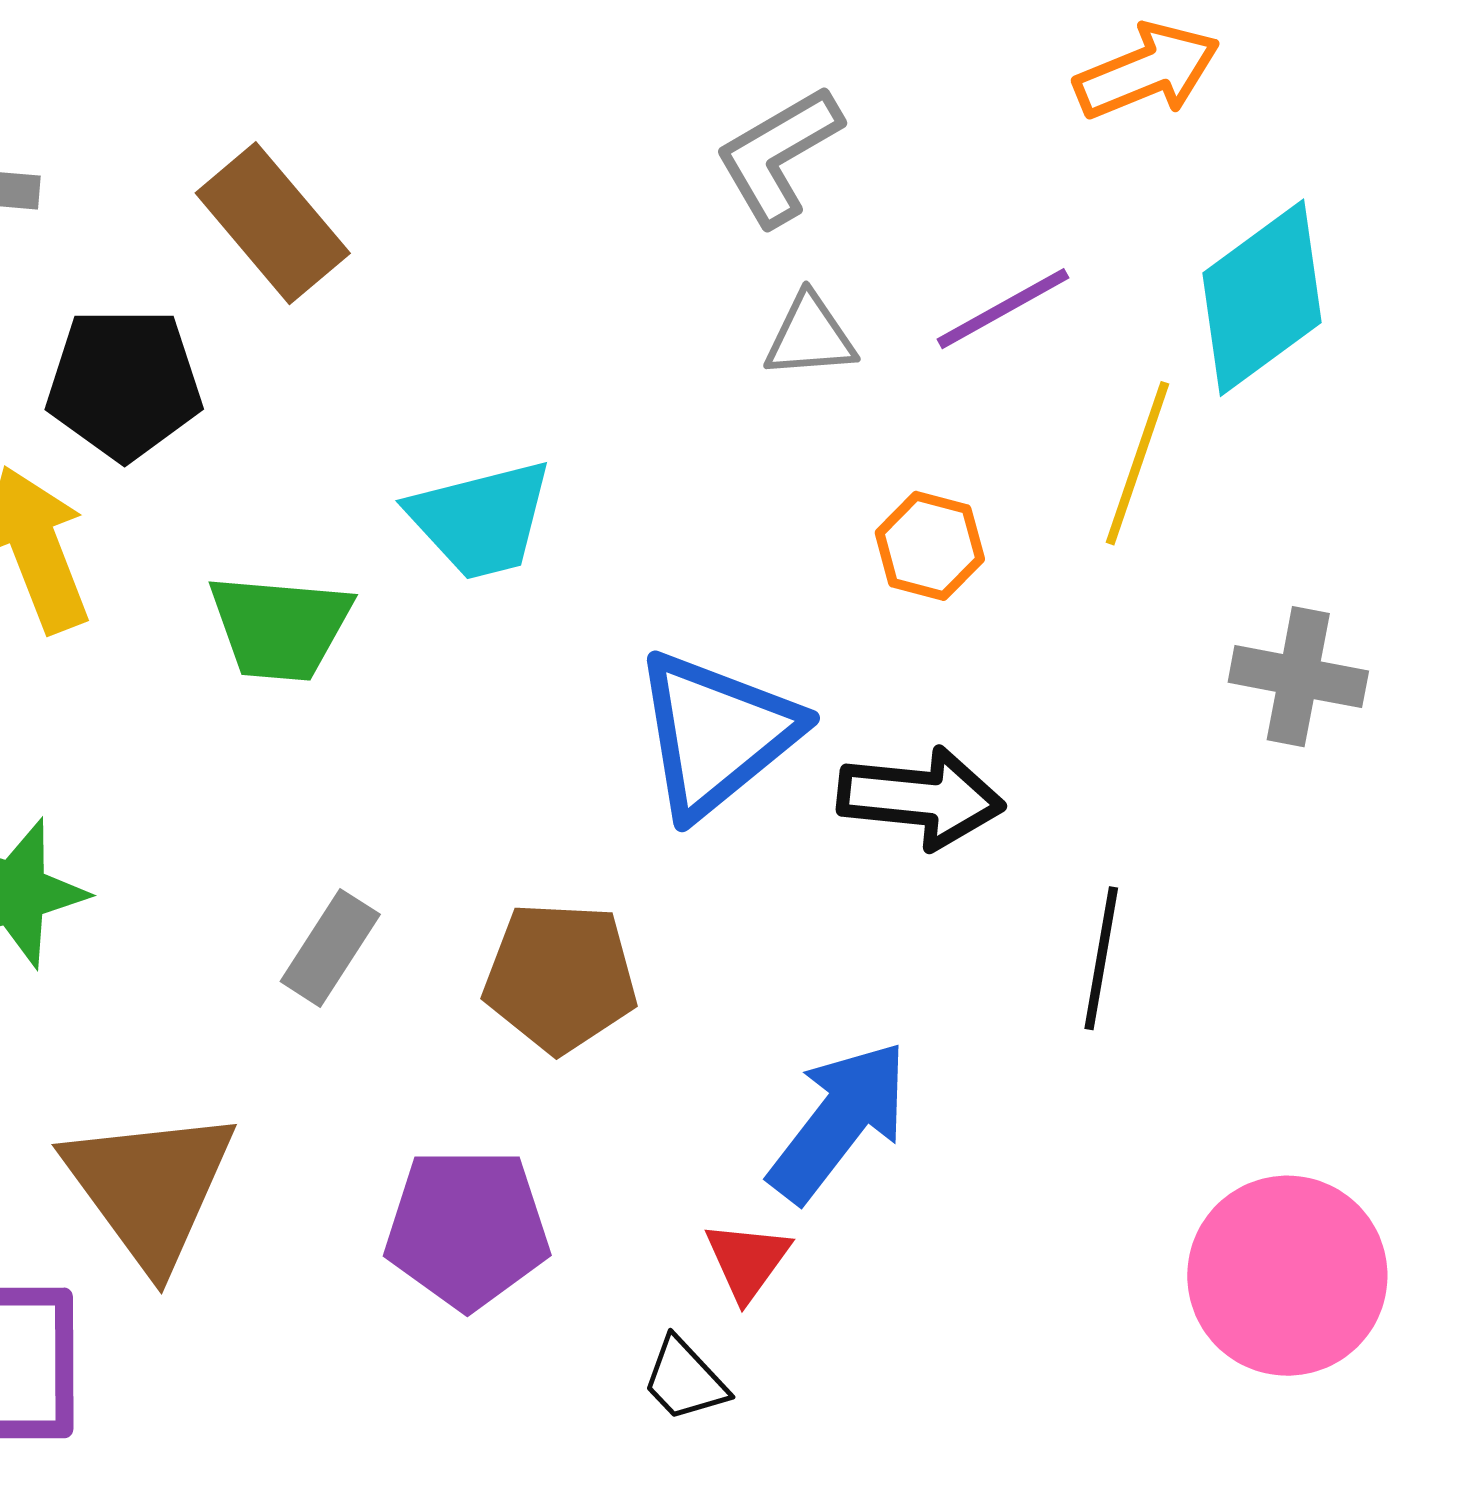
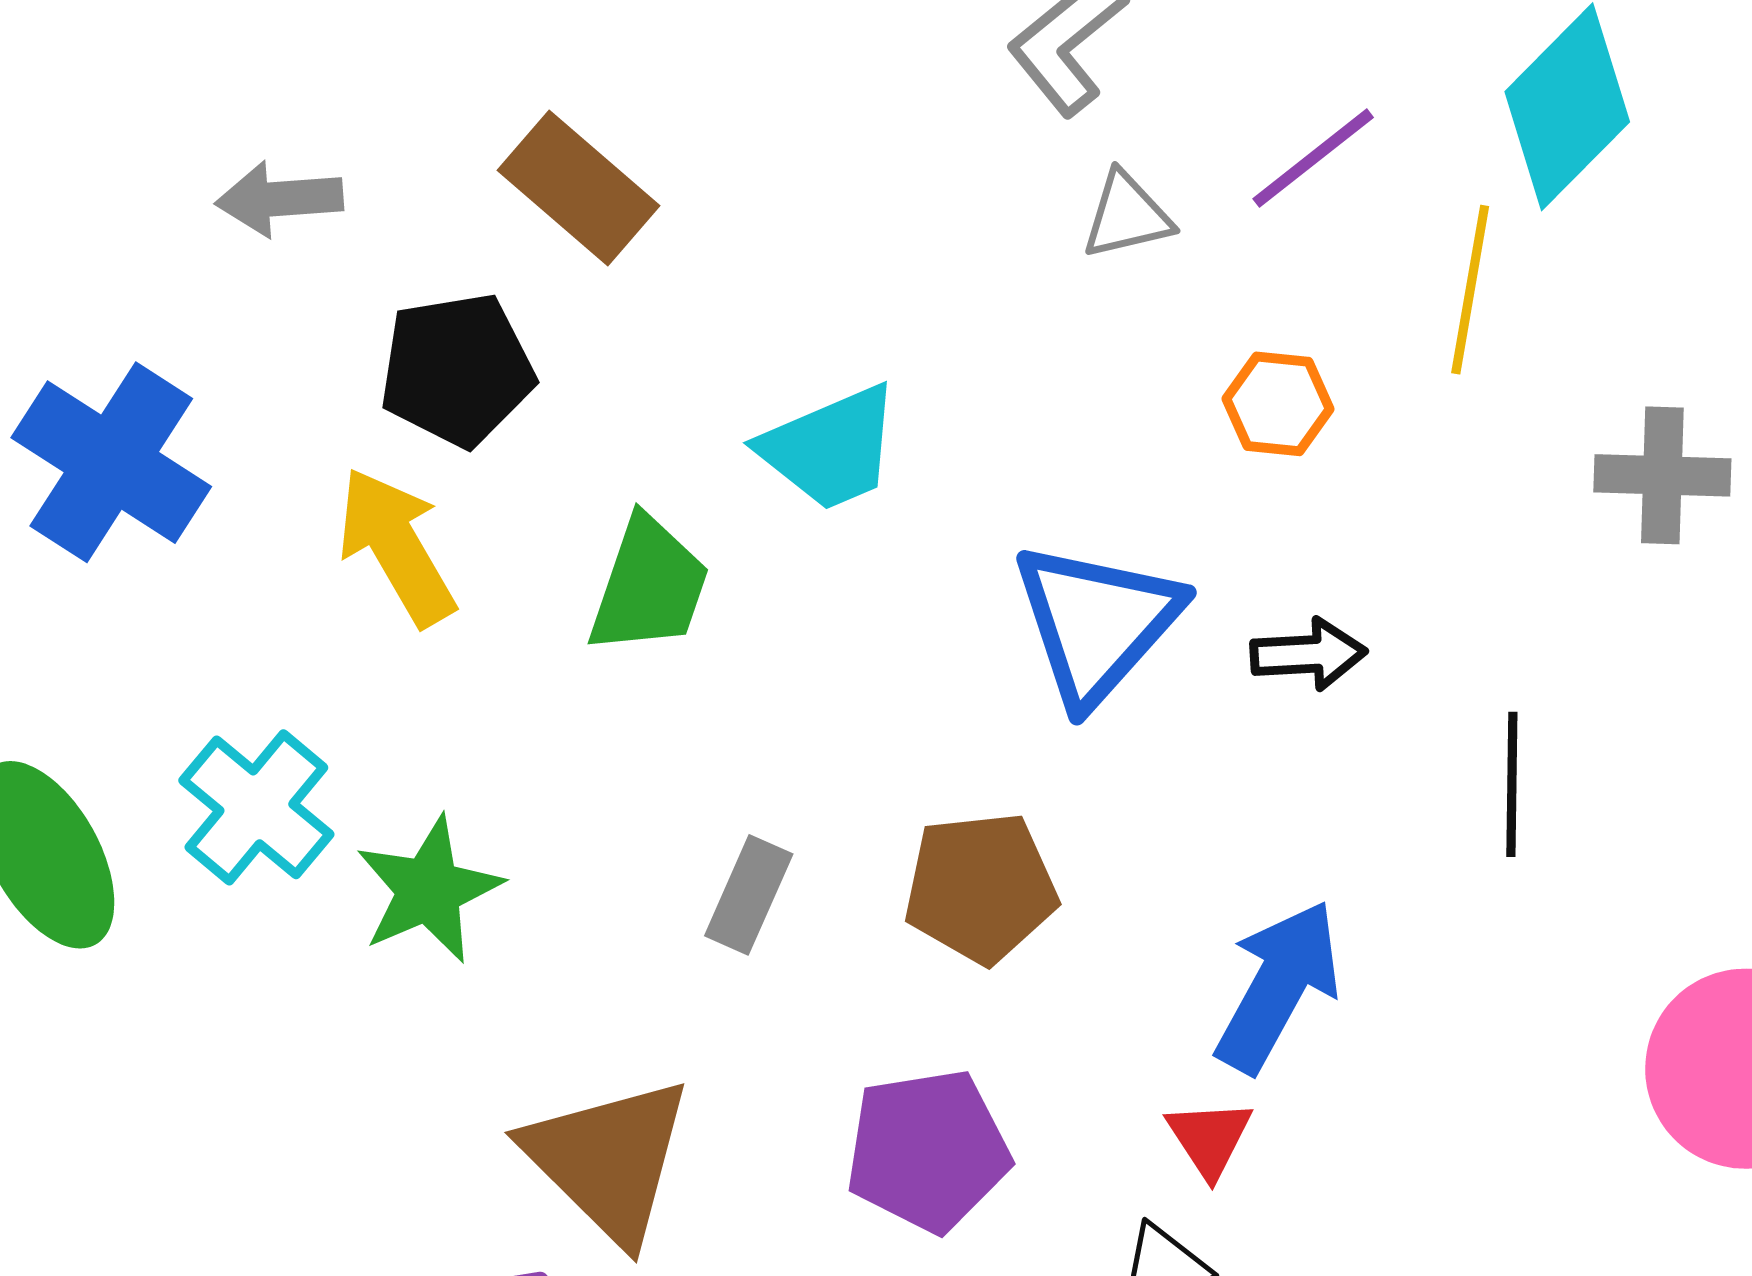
green trapezoid: (280, 627) -> (649, 586), turned -67
black arrow: (921, 798) -> (1308, 654), size x0.7

